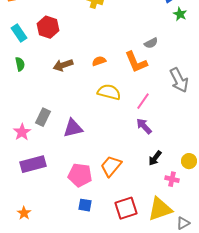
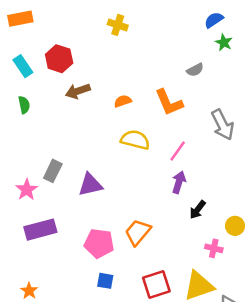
gray semicircle: (151, 43) -> (195, 70), moved
brown arrow: (63, 65) -> (78, 91), moved
purple arrow: (144, 126) -> (179, 182), turned 60
black arrow: (155, 158) -> (198, 210), moved

